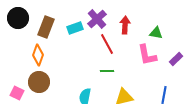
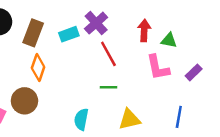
red arrow: (125, 25) -> (144, 30), moved
orange diamond: (38, 55) -> (38, 67), moved

